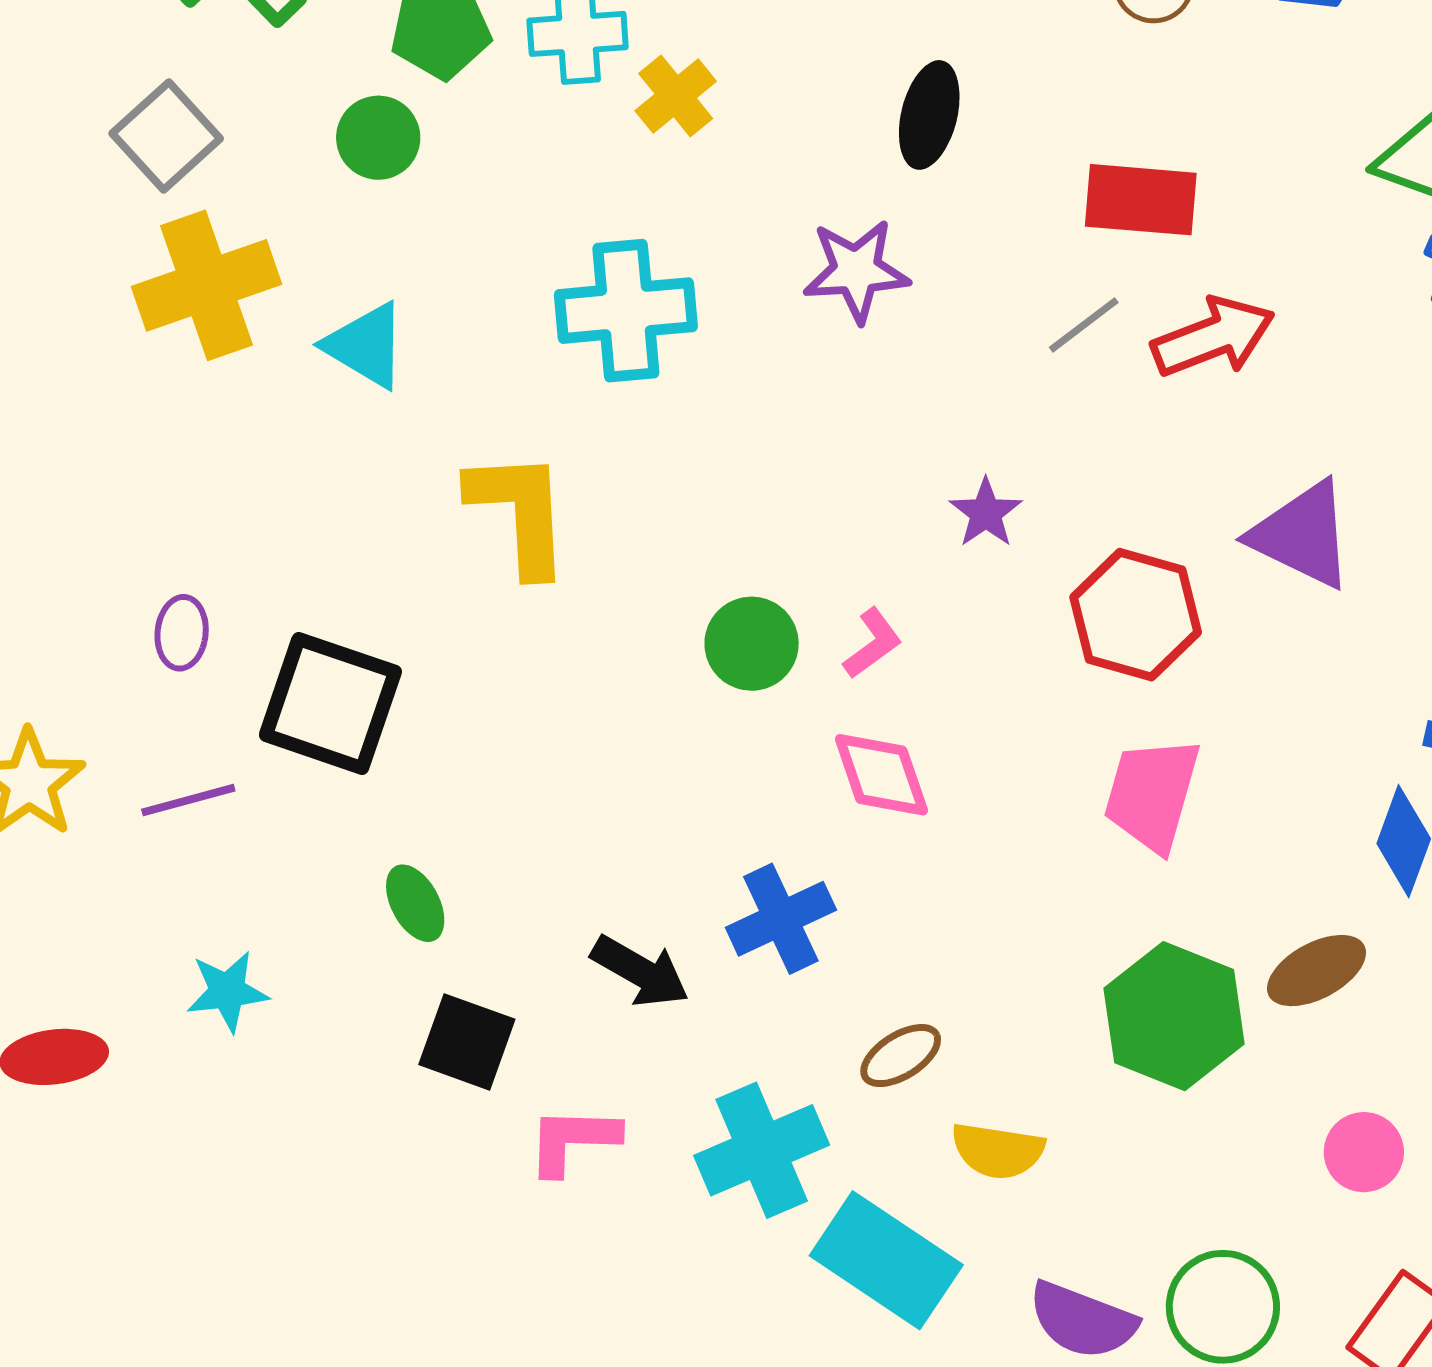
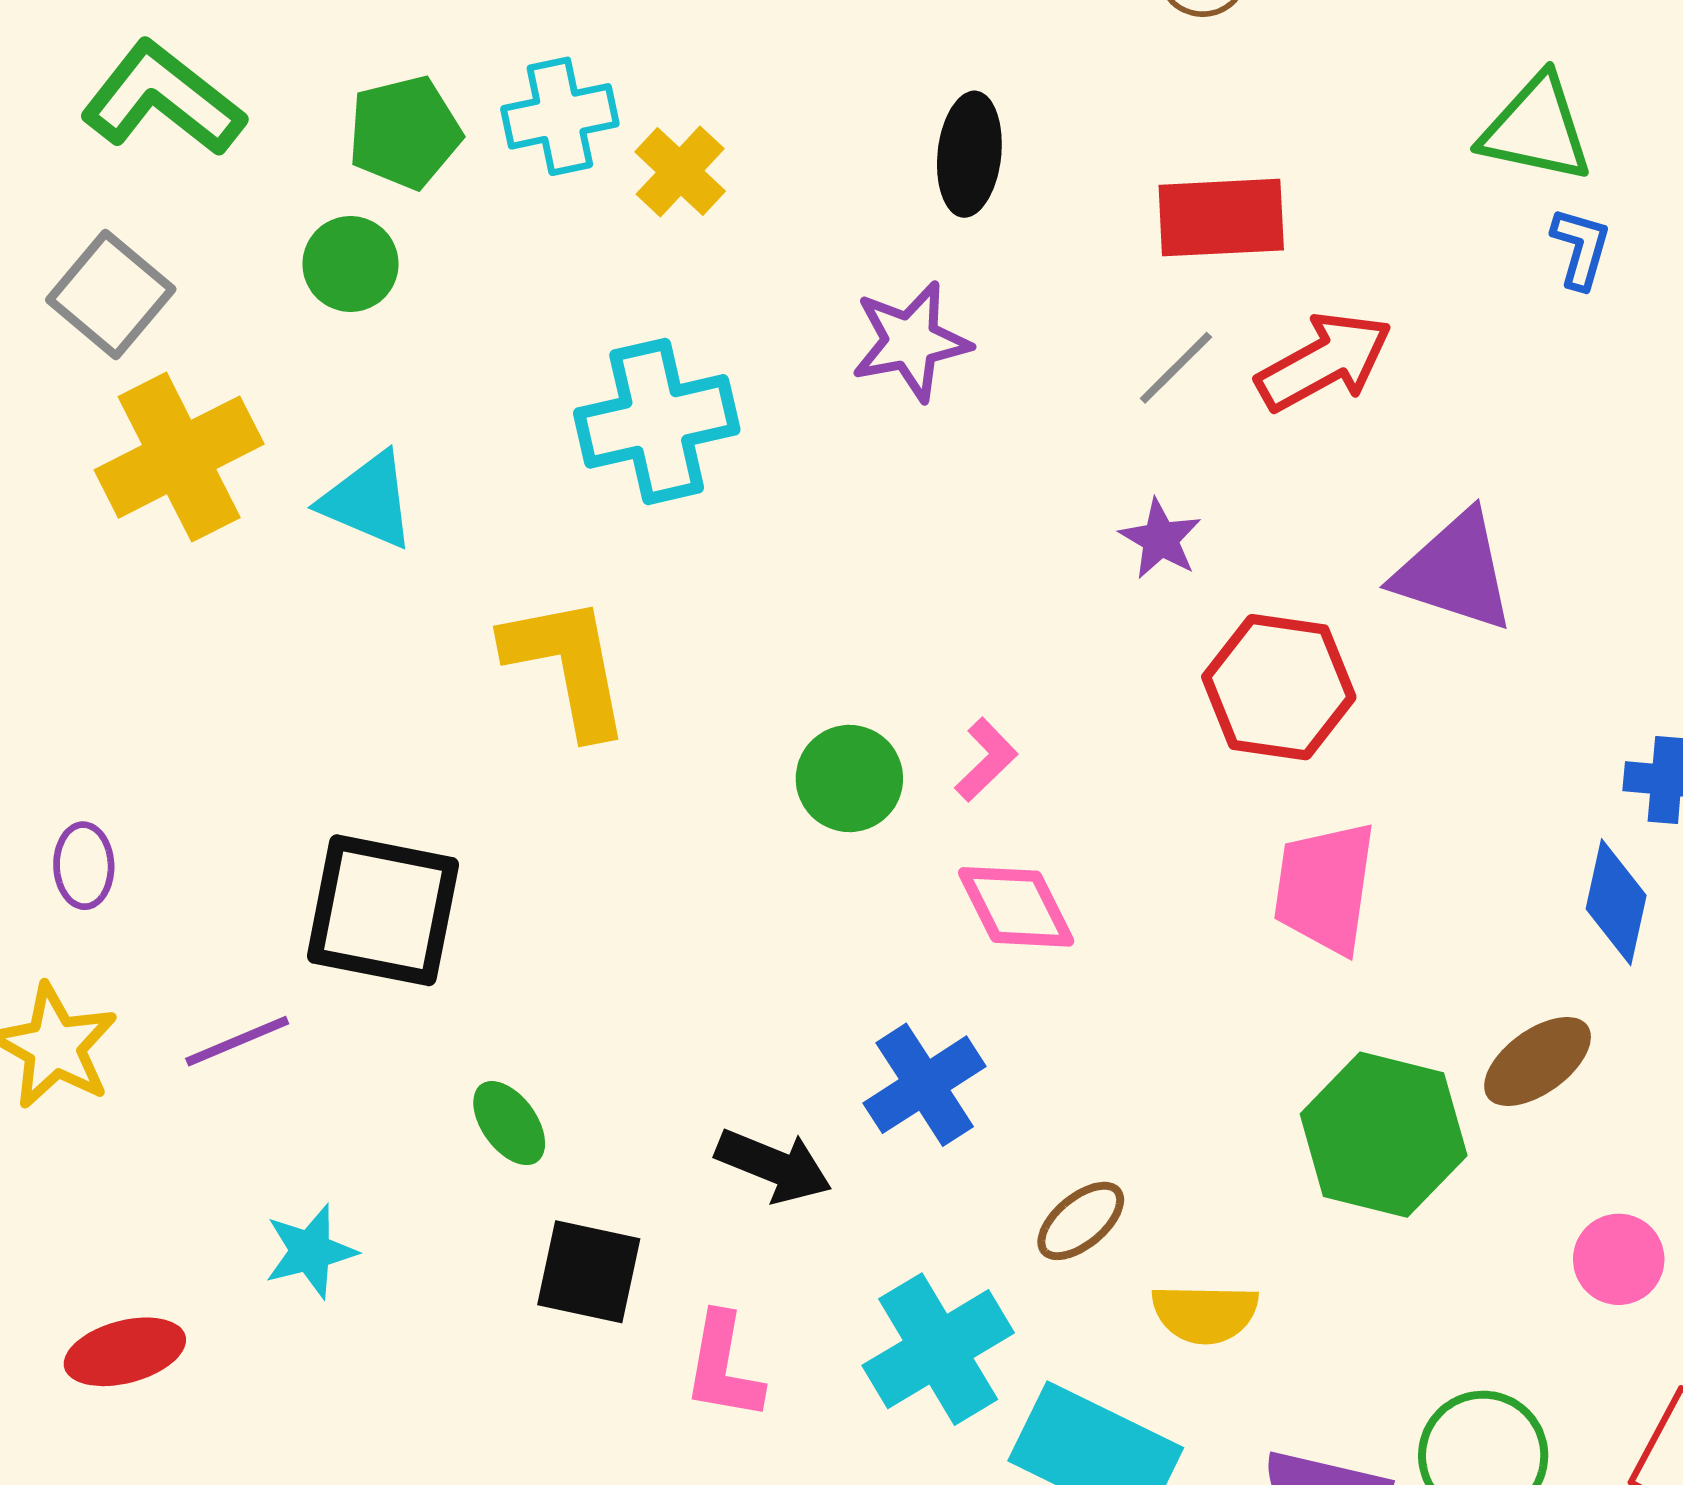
purple star: (986, 513) -> (1160, 539), moved
purple ellipse: (182, 633) -> (84, 866), moved
pink L-shape: (573, 1140) -> (723, 1367), turned -74

